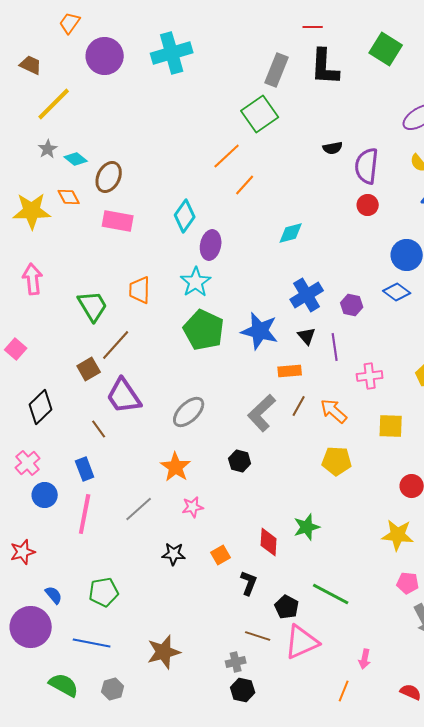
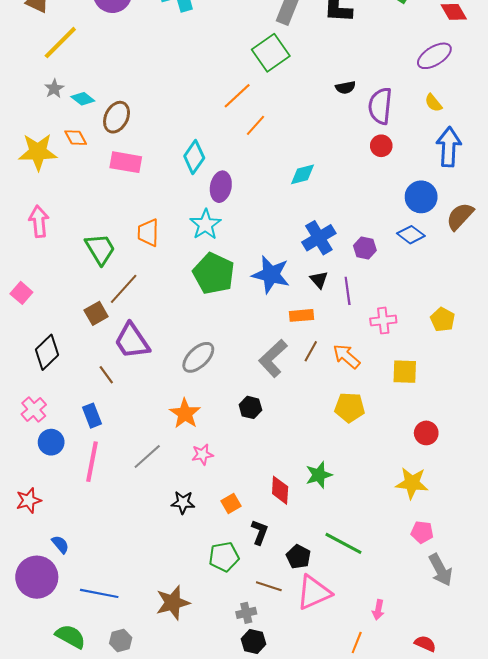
green pentagon: (104, 592) -> (224, 557), moved

